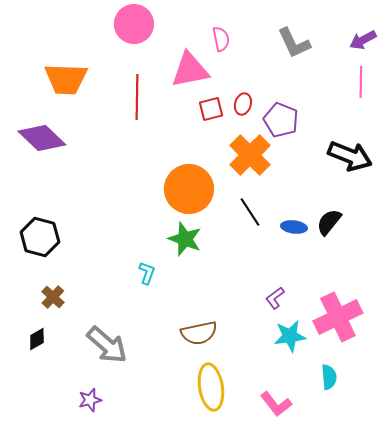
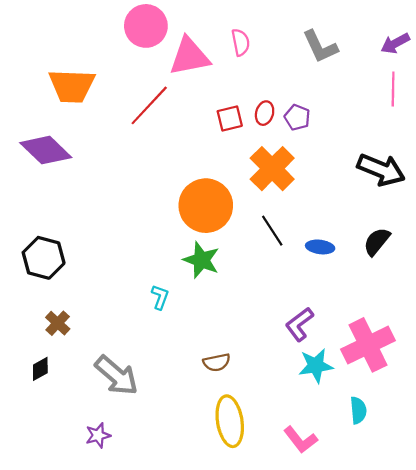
pink triangle: (190, 70) -> (189, 56), moved
red line: (137, 97) -> (149, 105), turned 42
purple pentagon: (281, 120) -> (297, 117), moved, size x0.7
black semicircle: (329, 222) -> (377, 242), moved
purple L-shape: (275, 298) -> (299, 324), size x1.4
brown semicircle: (199, 333) -> (217, 362), size x0.7

